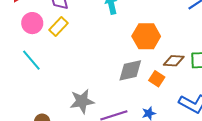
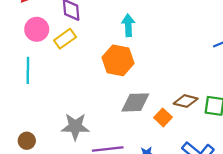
orange hexagon: (146, 36) -> (118, 60), moved
cyan line: (31, 60) -> (28, 70), turned 30

